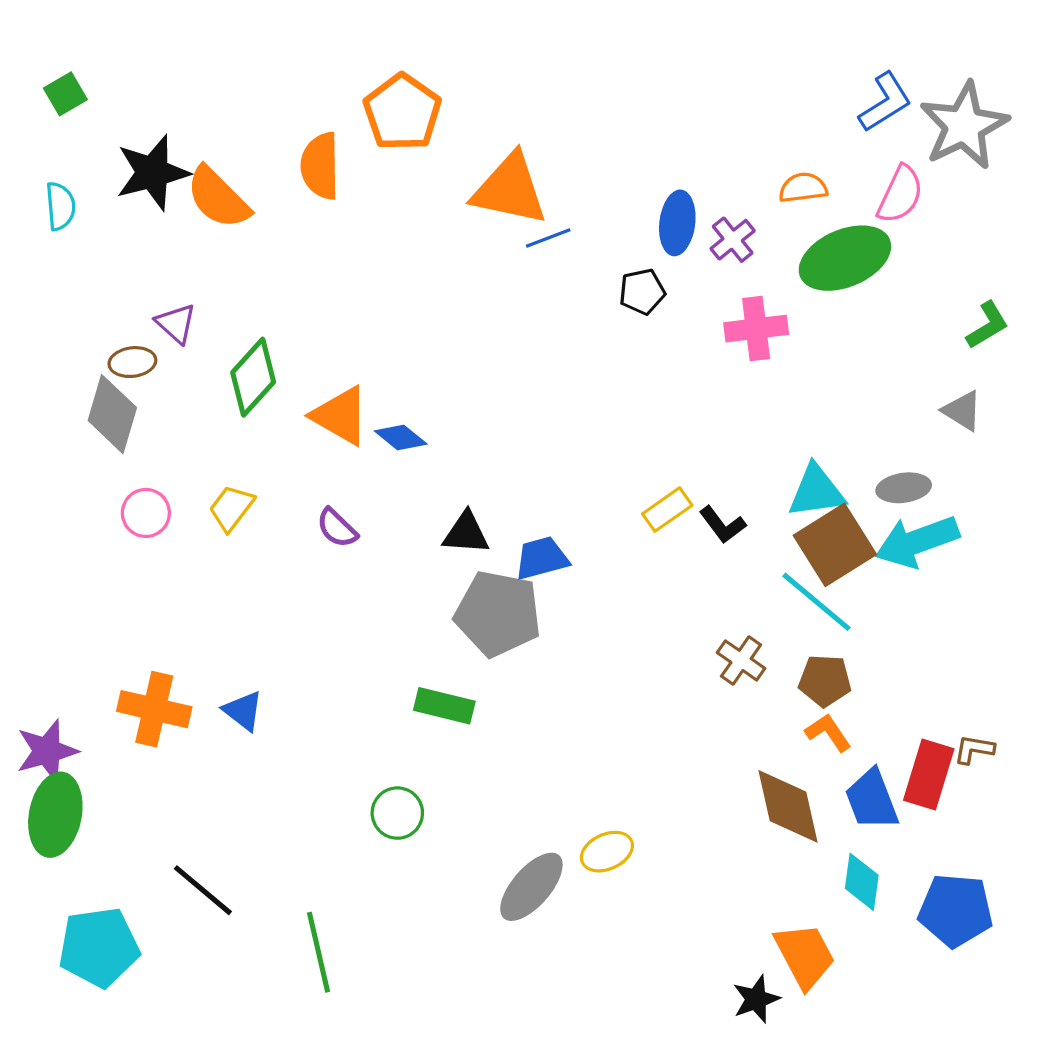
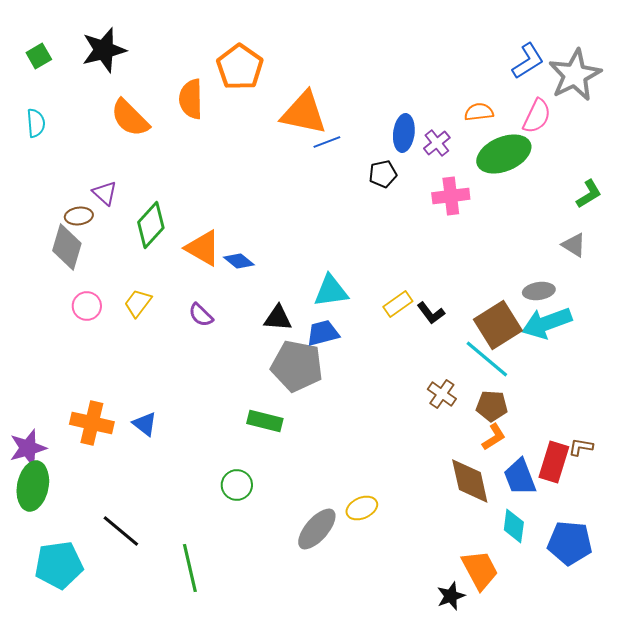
black star: (153, 173) -> (104, 50), moved
cyan triangle: (816, 491) -> (331, 291), moved
orange L-shape: (828, 733) -> (494, 437), turned 92

